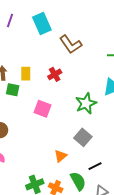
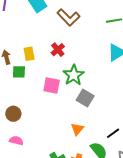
green star: (86, 103) -> (74, 75), moved
gray square: (83, 137) -> (85, 98), moved

